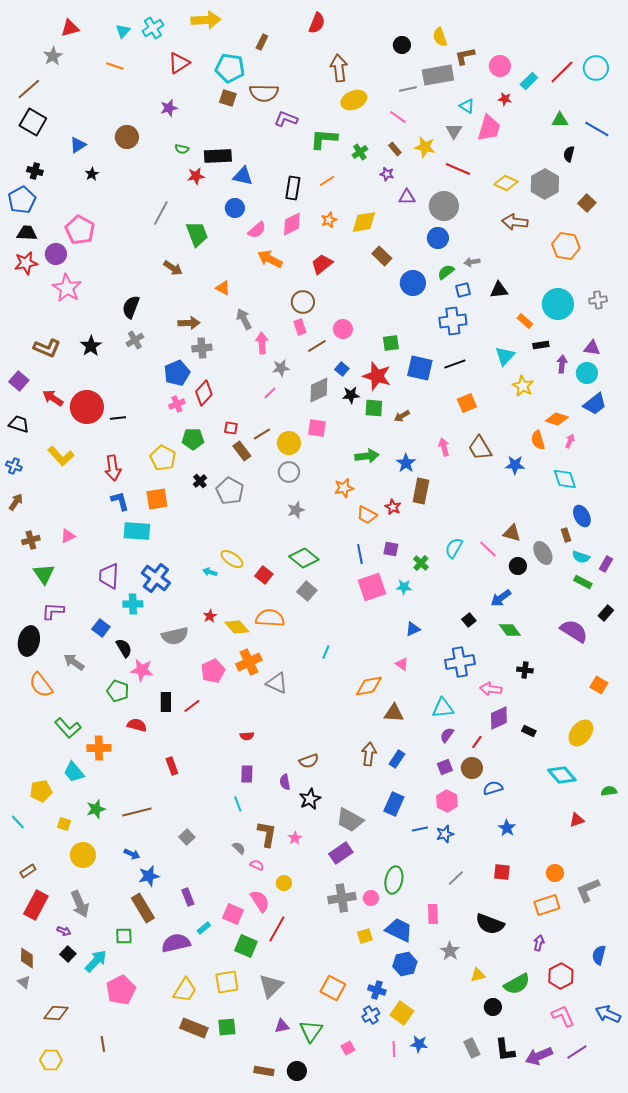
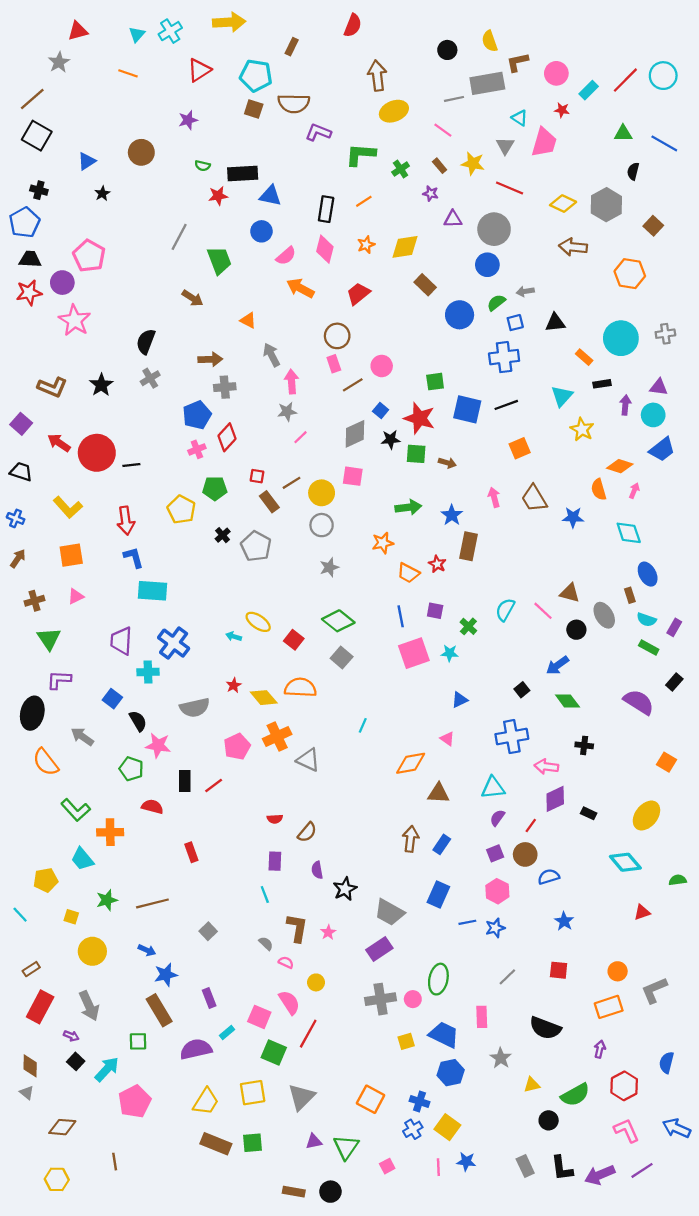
pink diamond: (292, 224) -> (325, 249), turned -50
gray star: (281, 368) -> (287, 412), moved
brown arrow: (402, 416) -> (447, 463), turned -133
orange square: (157, 499) -> (71, 555), moved
brown semicircle: (309, 761) -> (307, 832), moved, turned -30

